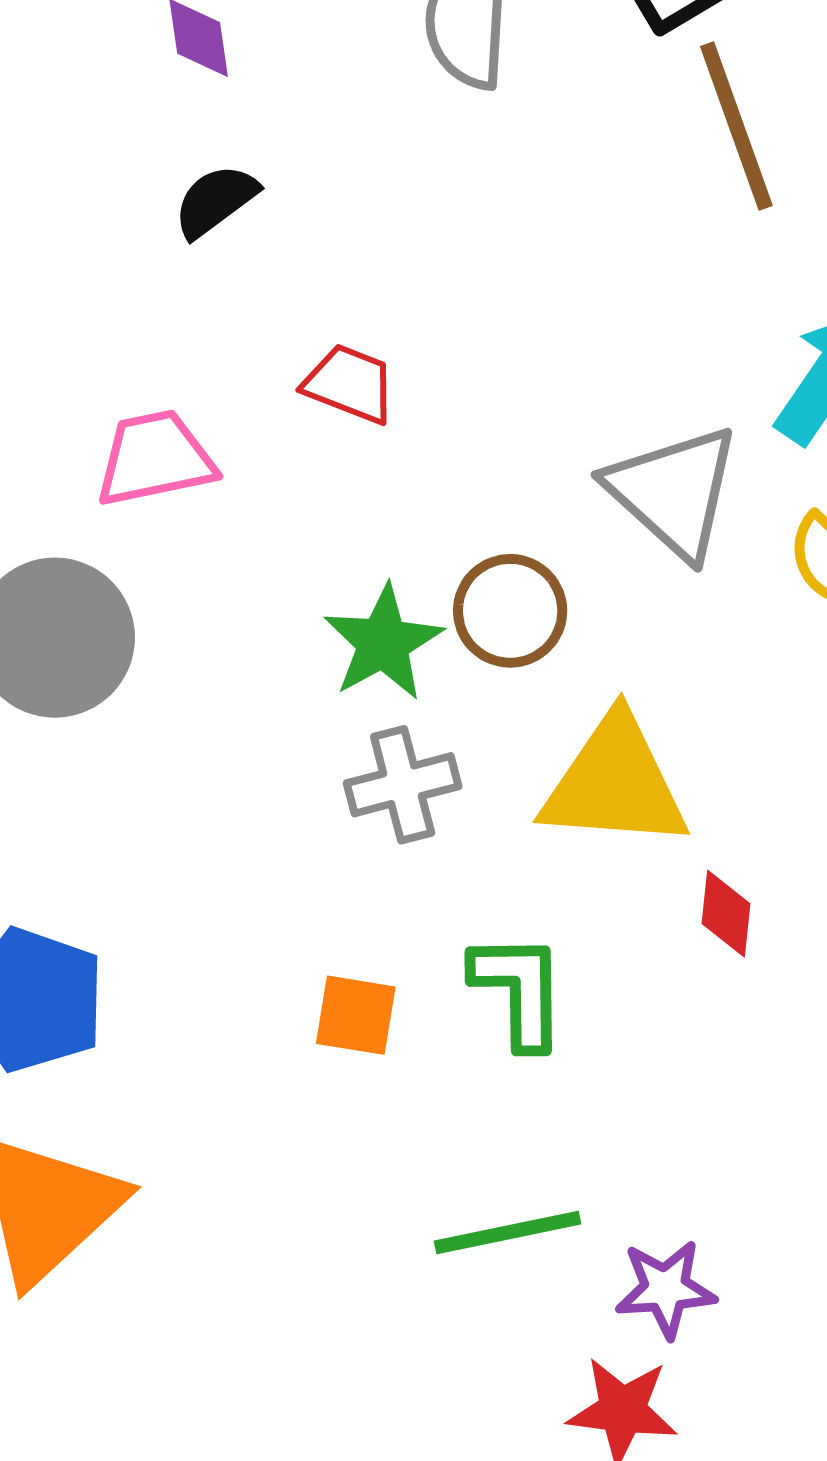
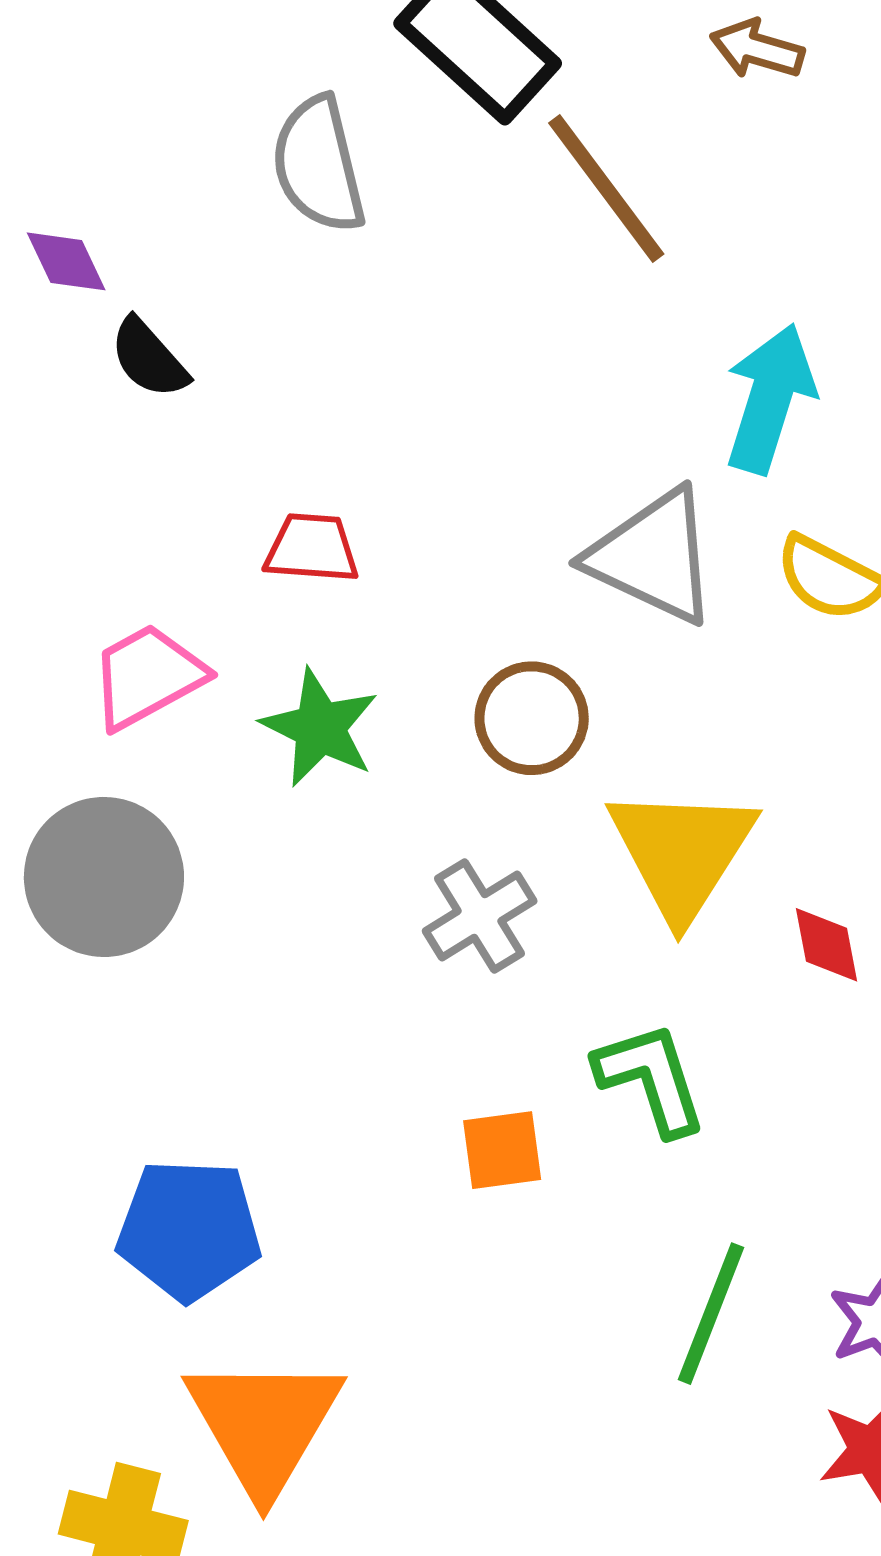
black semicircle: (215, 201) -> (149, 358), moved, turned -78
green star: (383, 643) -> (320, 728), moved
yellow triangle: (615, 783) -> (682, 852), turned -45
green line: (508, 1233) -> (711, 1314), turned -40

